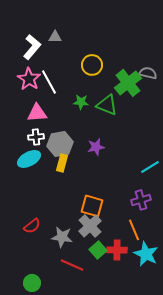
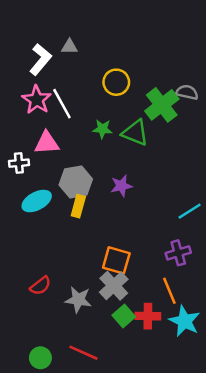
white cross: (36, 137) -> (19, 163), moved
red line: (72, 265) -> (83, 353), moved

